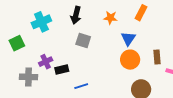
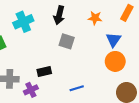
purple cross: (46, 62) -> (31, 90), moved
blue line: (81, 86) -> (77, 88), moved

